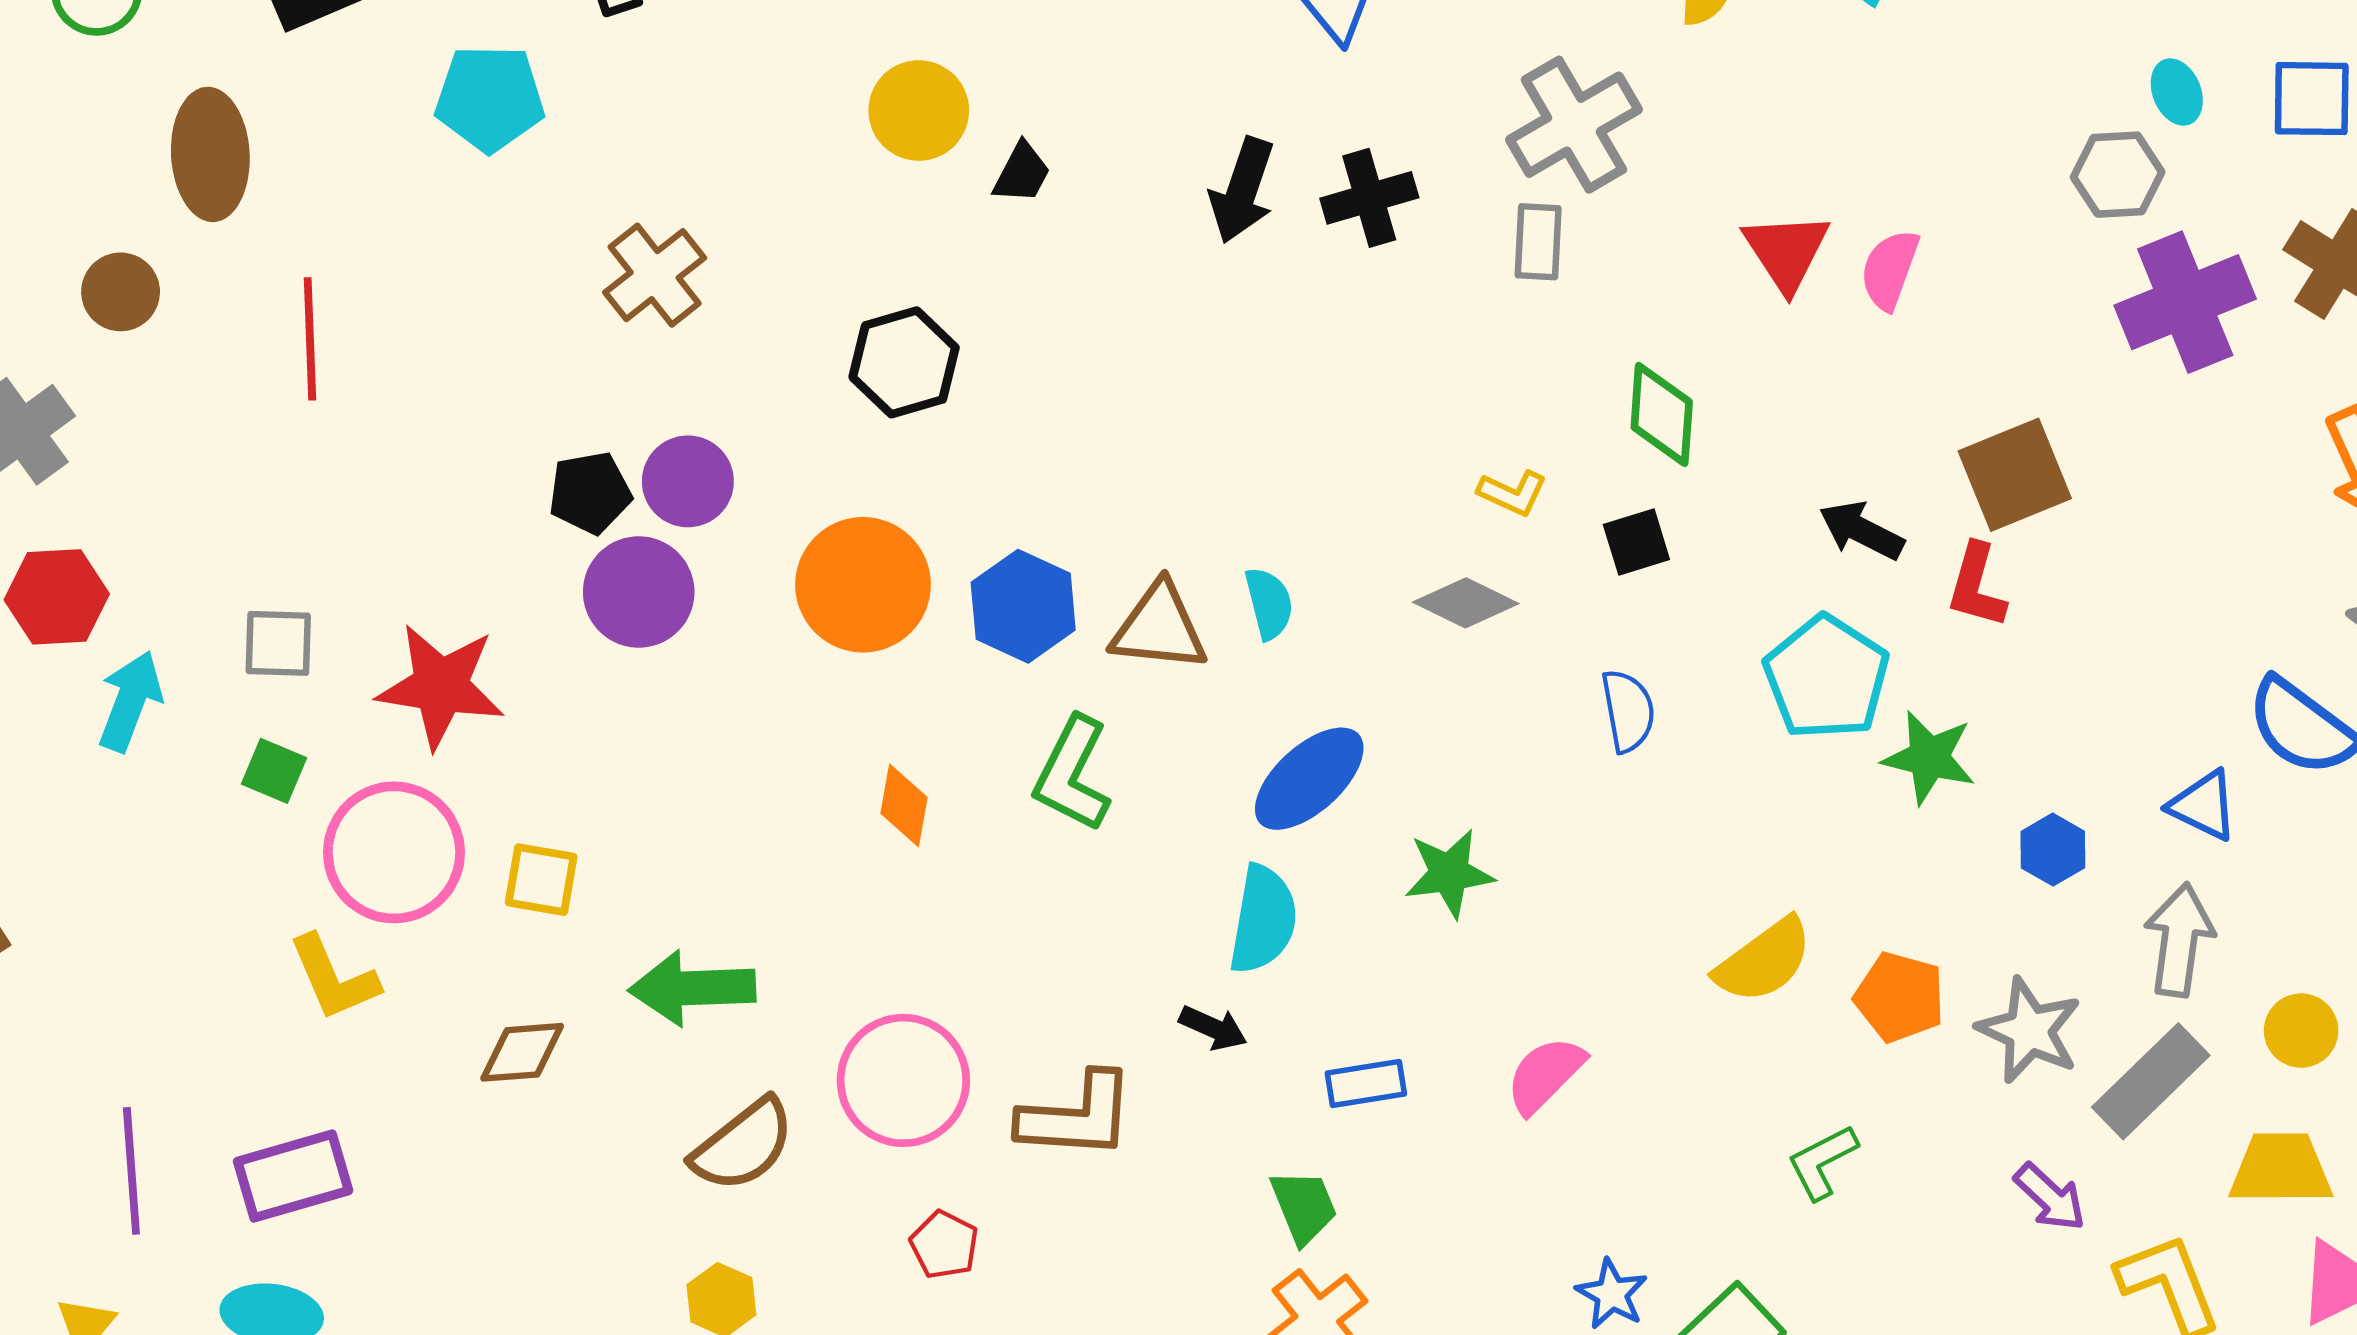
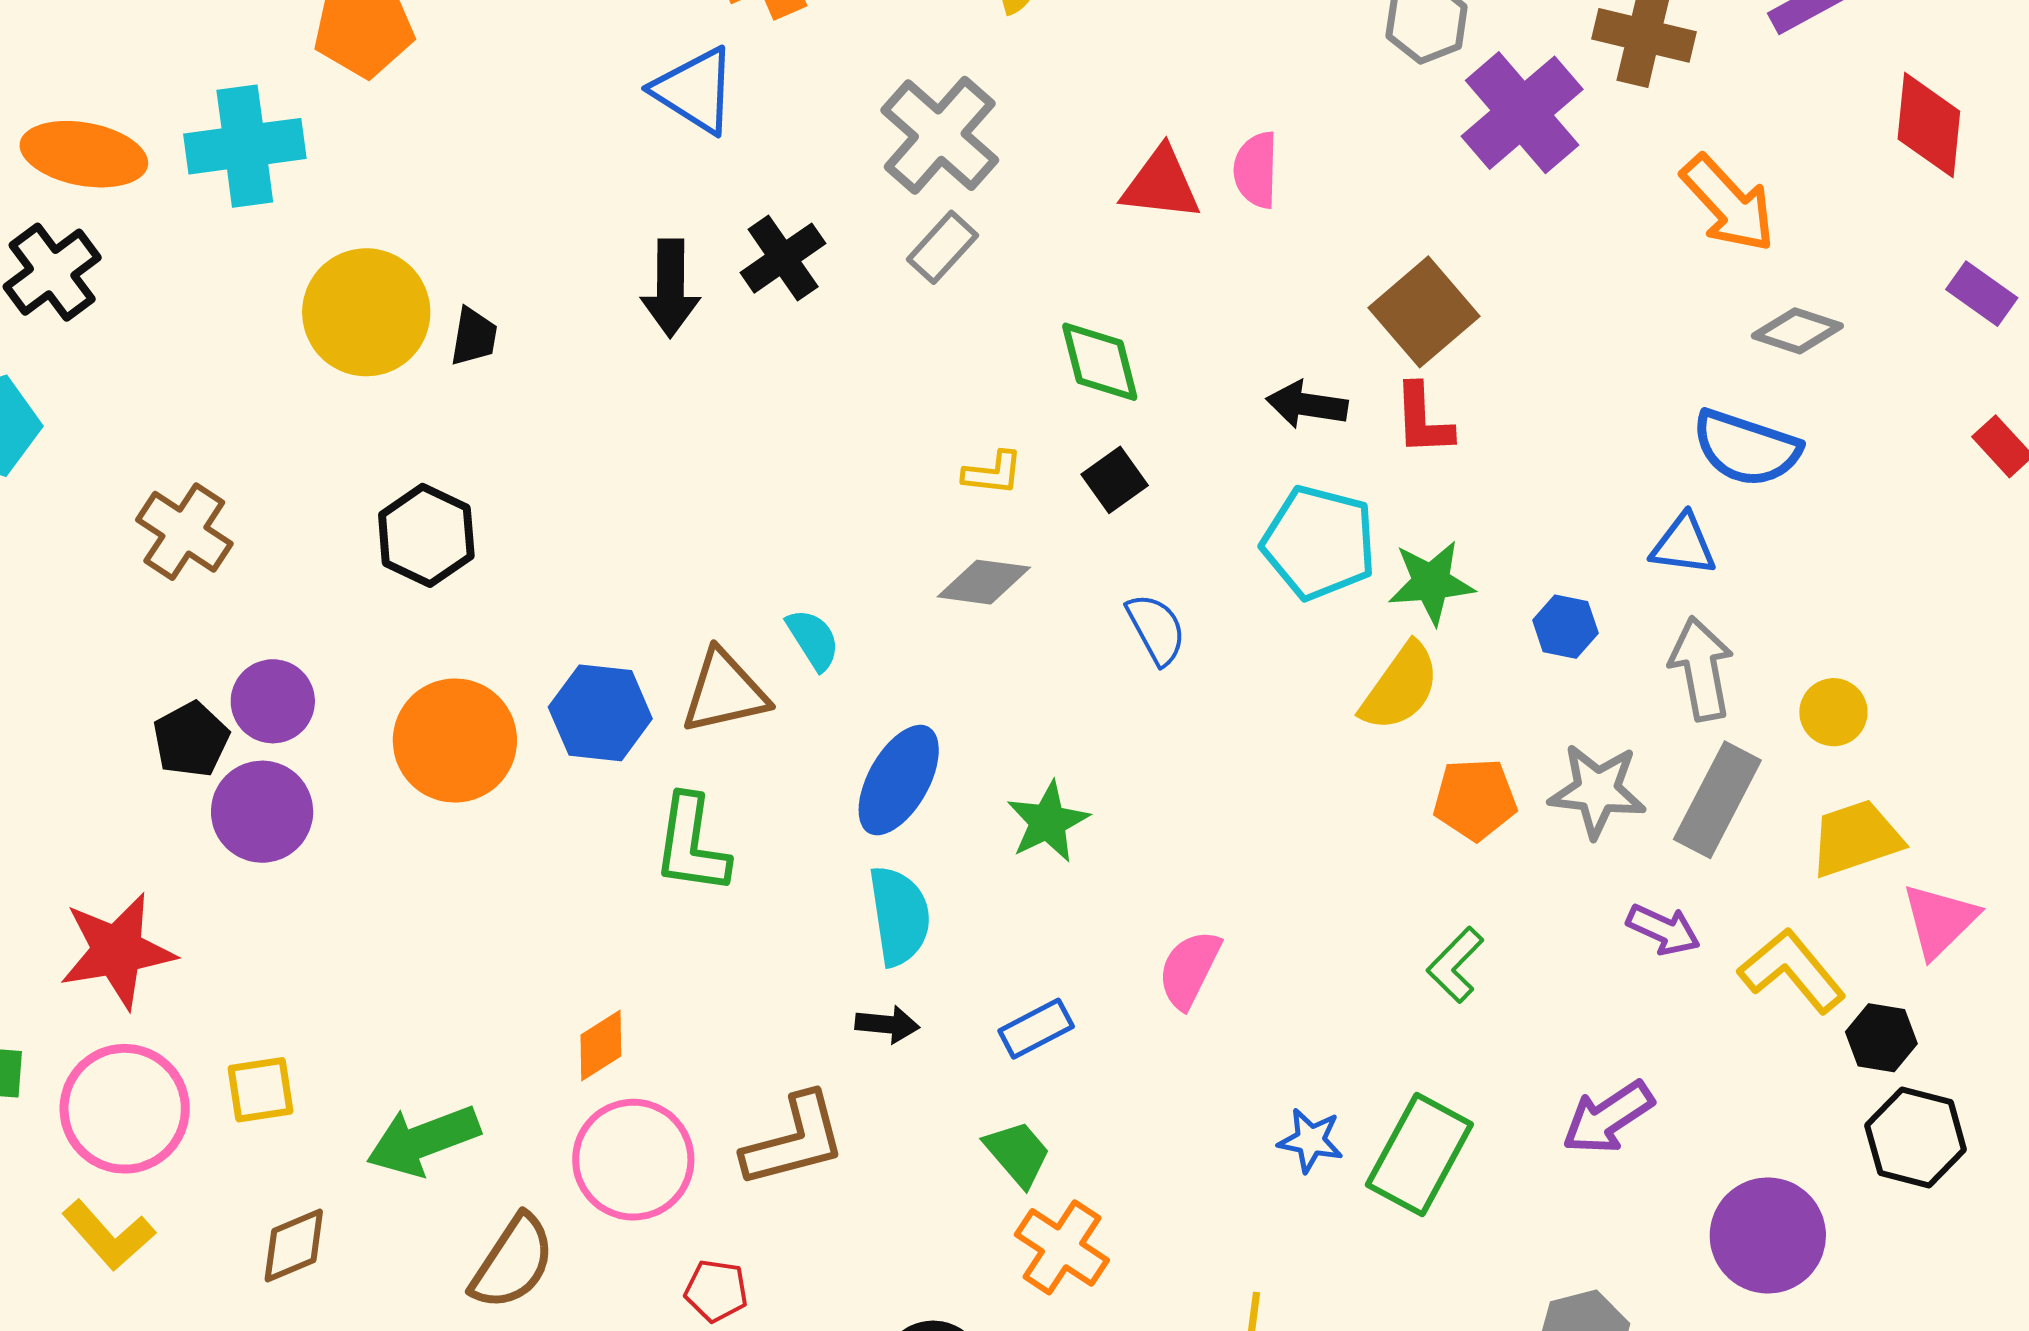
yellow circle: (919, 111) -> (366, 312), size x1.4
gray rectangle: (1538, 242) -> (942, 247), turned 58
red triangle: (1786, 251) -> (1161, 184), turned -32
orange diamond: (904, 805) -> (601, 1045), moved, turned 66
yellow semicircle: (1764, 961) -> (1400, 687), moved

